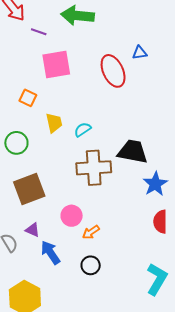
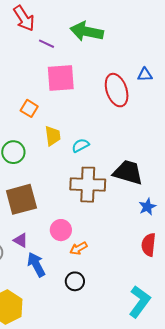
blue star: (155, 184) -> (147, 207), size x0.7

